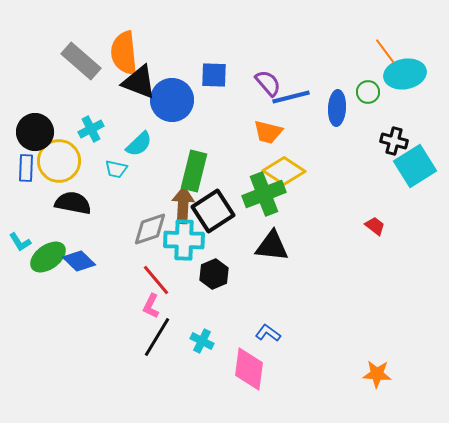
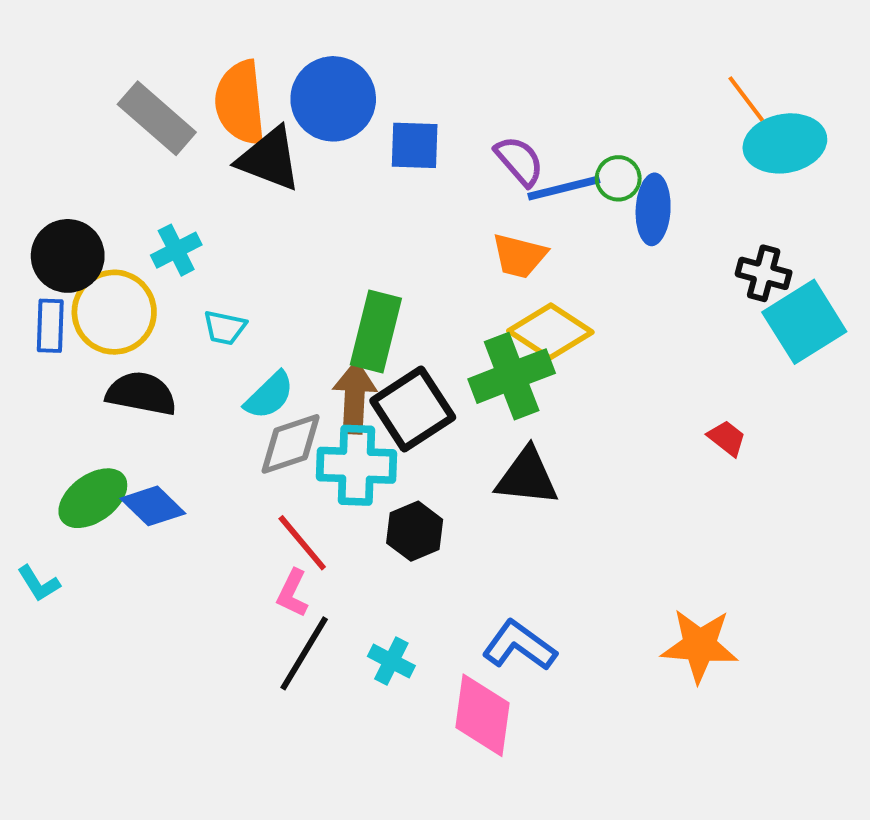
green circle: (368, 92) -> (618, 178), moved
blue circle: (172, 100) -> (333, 99), moved
cyan semicircle: (139, 144) -> (269, 395), moved
cyan L-shape: (20, 242) -> (39, 583), moved
blue L-shape: (268, 333) -> (519, 646), size x1.5
orange star: (377, 374) -> (700, 646), moved, size x1.4

